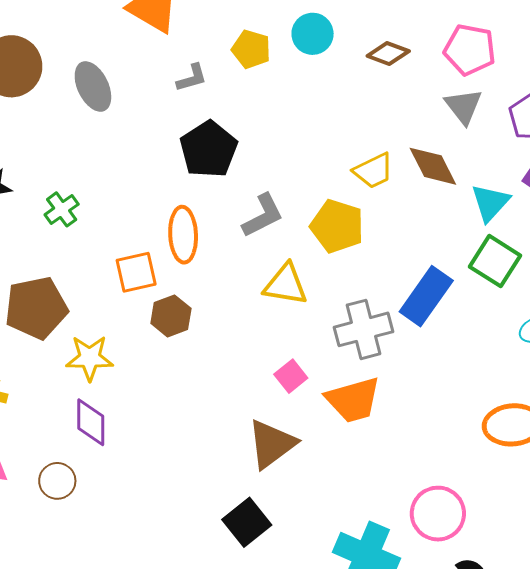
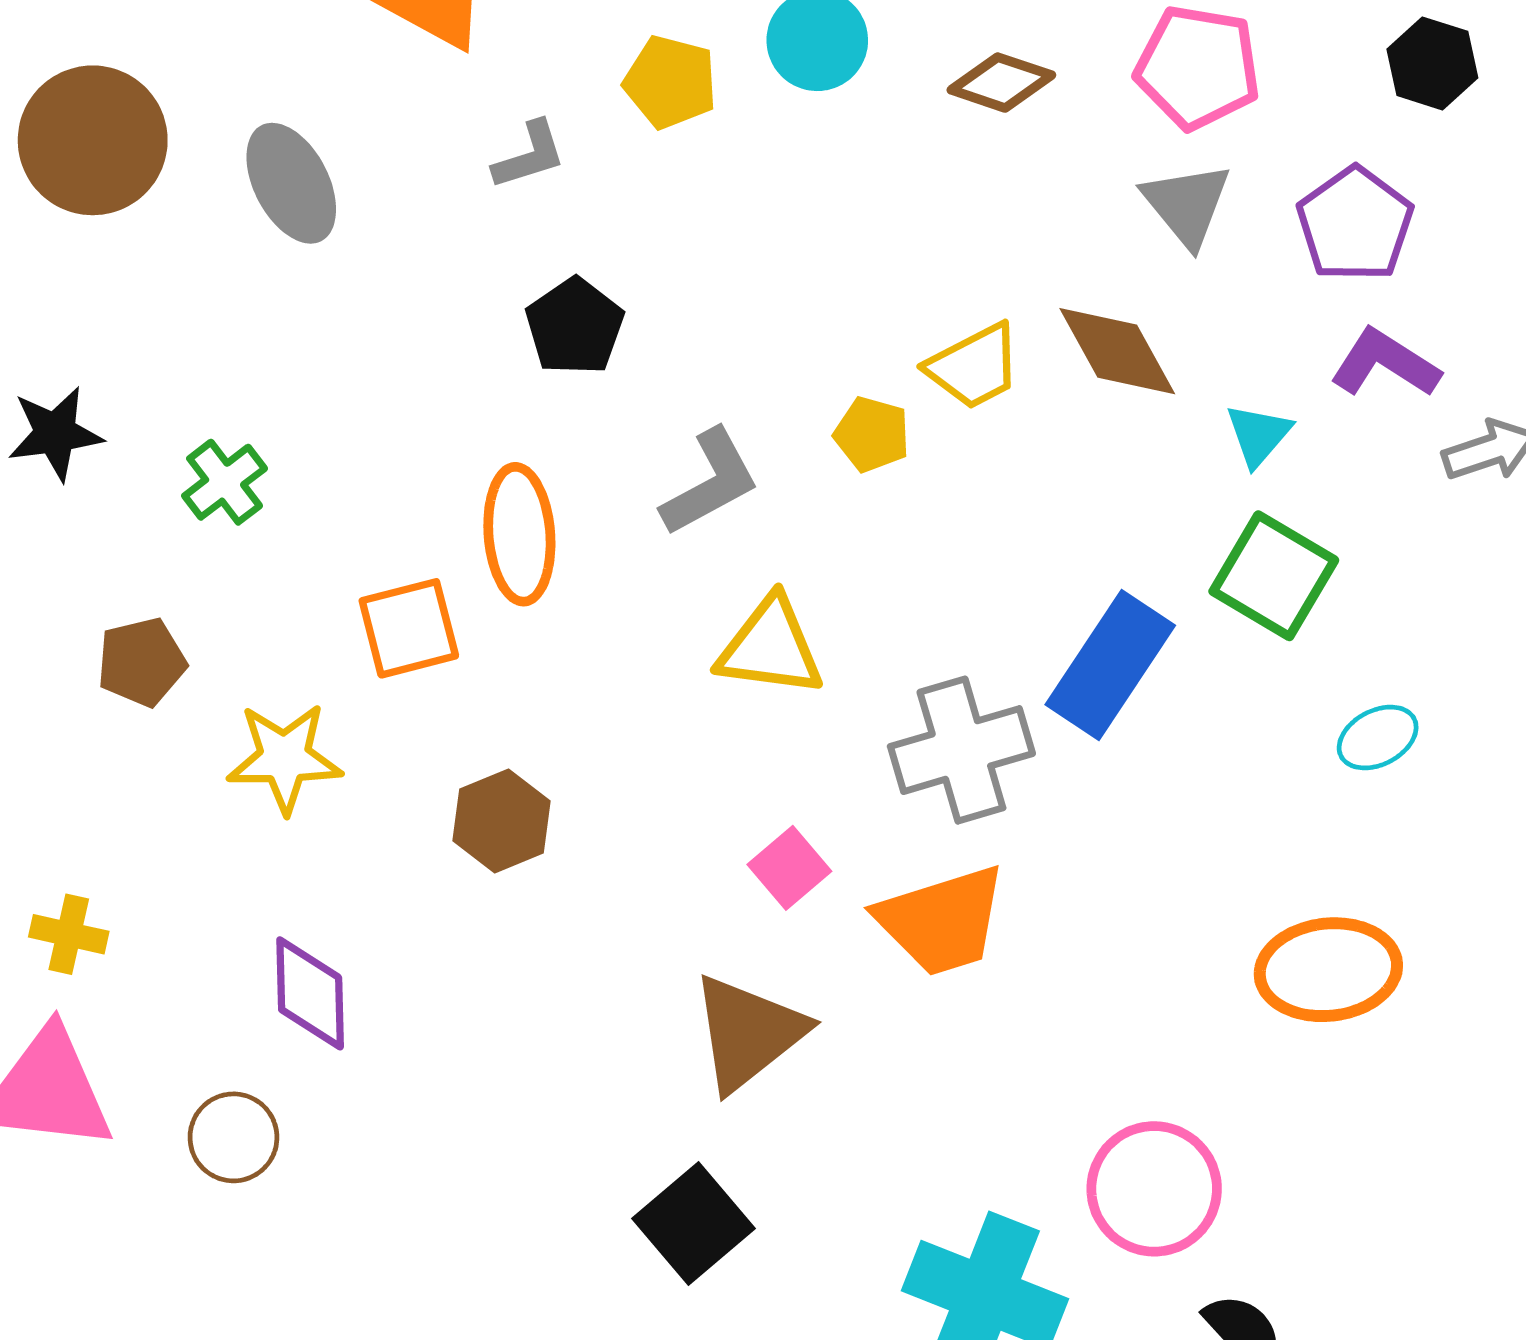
black pentagon: (209, 149) -> (575, 327), size x0.7
cyan triangle: (490, 203) -> (1258, 435), size x0.7
yellow pentagon: (337, 226) -> (872, 434), moved, size x0.6
brown pentagon: (36, 308) -> (141, 662), moved, size x0.6
brown hexagon: (171, 316) -> (502, 821), moved
yellow star: (90, 358) -> (285, 758), moved

